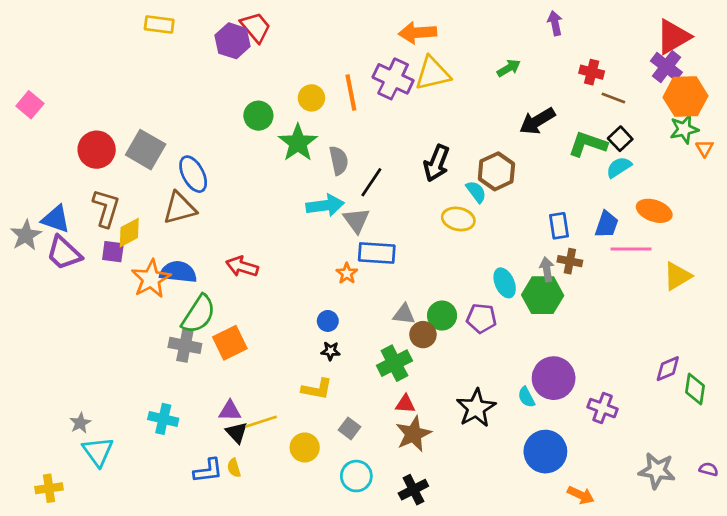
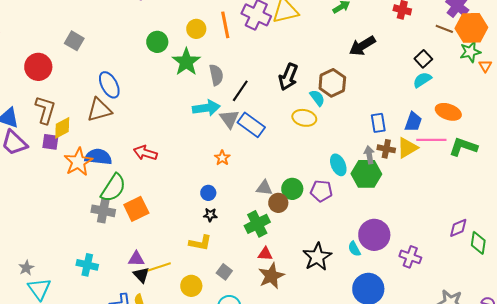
brown line: (613, 98) -> (444, 29), moved
green L-shape: (588, 144) -> (463, 147), moved
gray square: (146, 150) -> (74, 41), moved, size x0.7
blue rectangle: (377, 253) -> (251, 125), moved, turned 32
yellow triangle: (677, 276) -> (407, 148), moved

